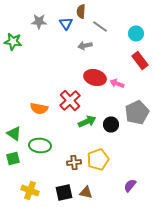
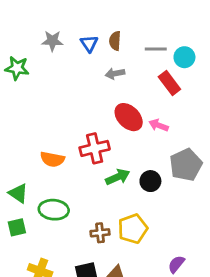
brown semicircle: (81, 12) -> (115, 41), moved
gray line: (100, 26) -> (156, 49), moved, turned -35
red rectangle: (140, 60) -> (169, 83), moved
red ellipse: (95, 78) -> (129, 117), turned 30
red cross: (70, 100) -> (95, 148), turned 30

